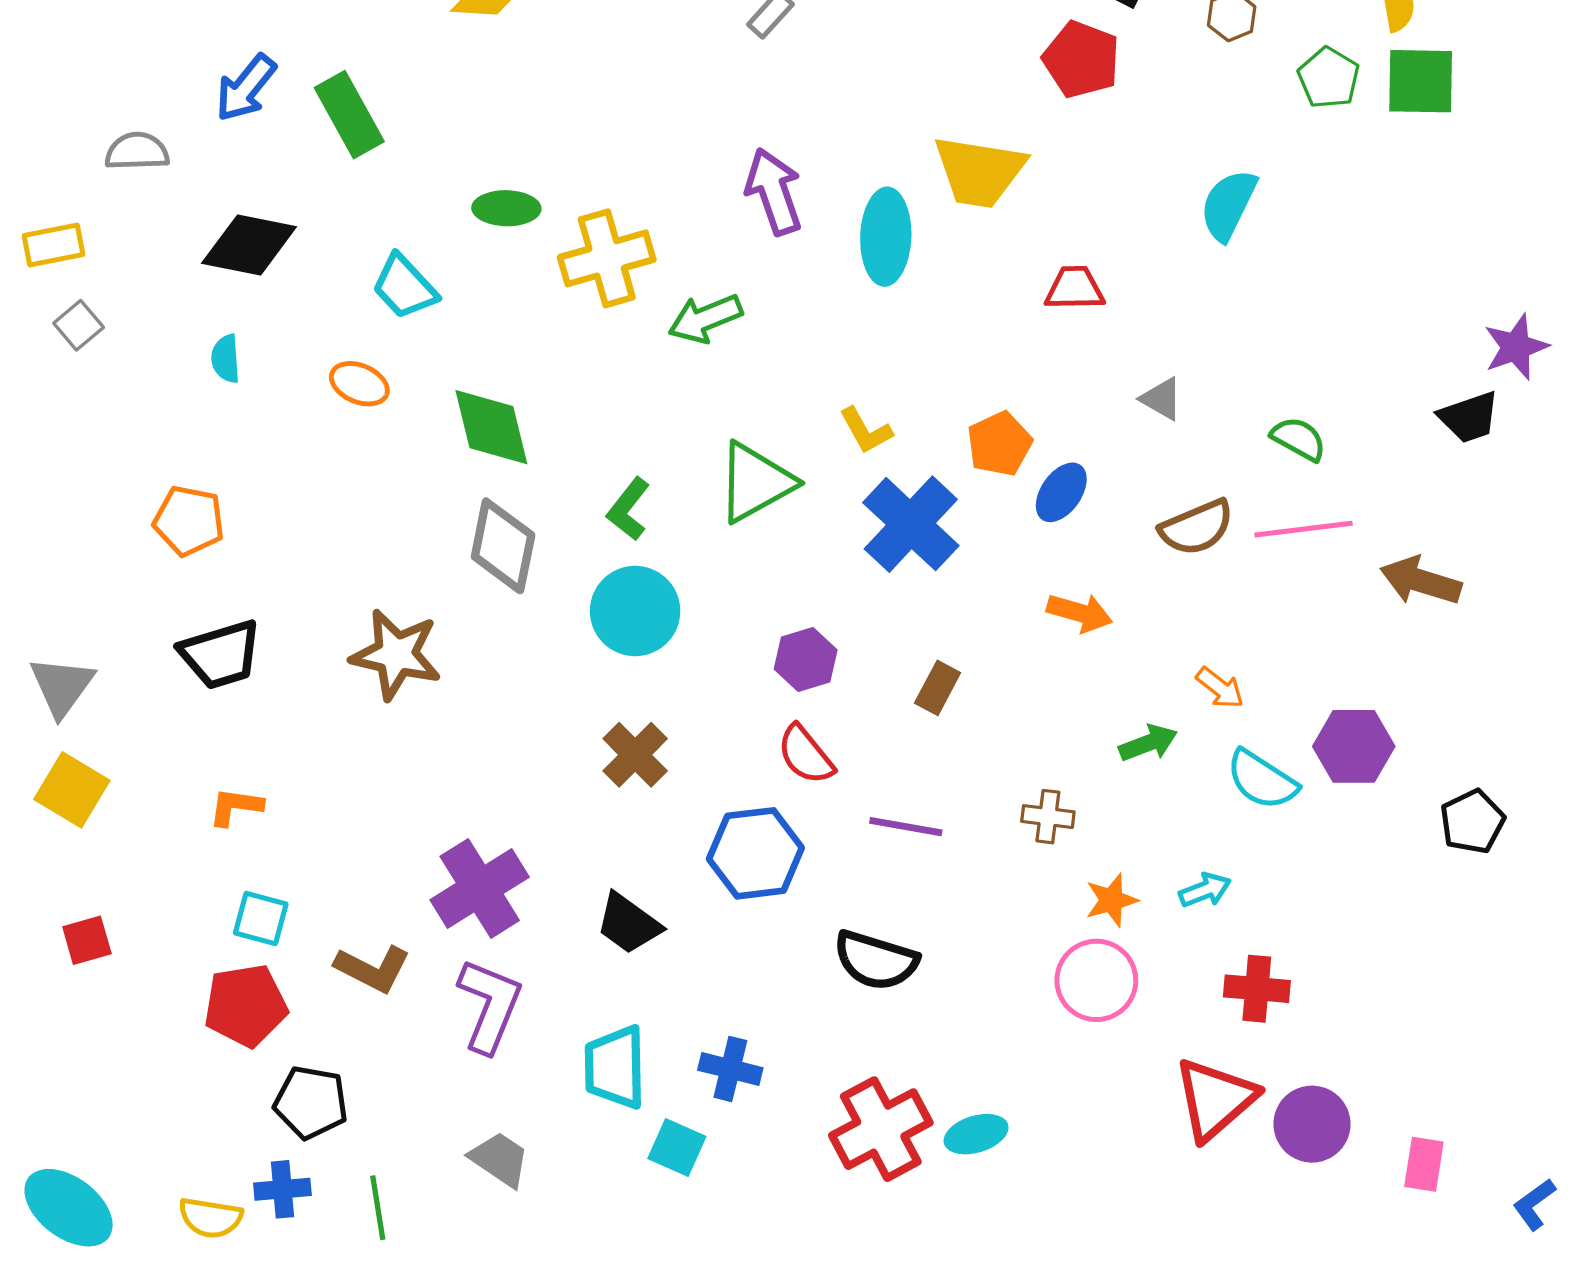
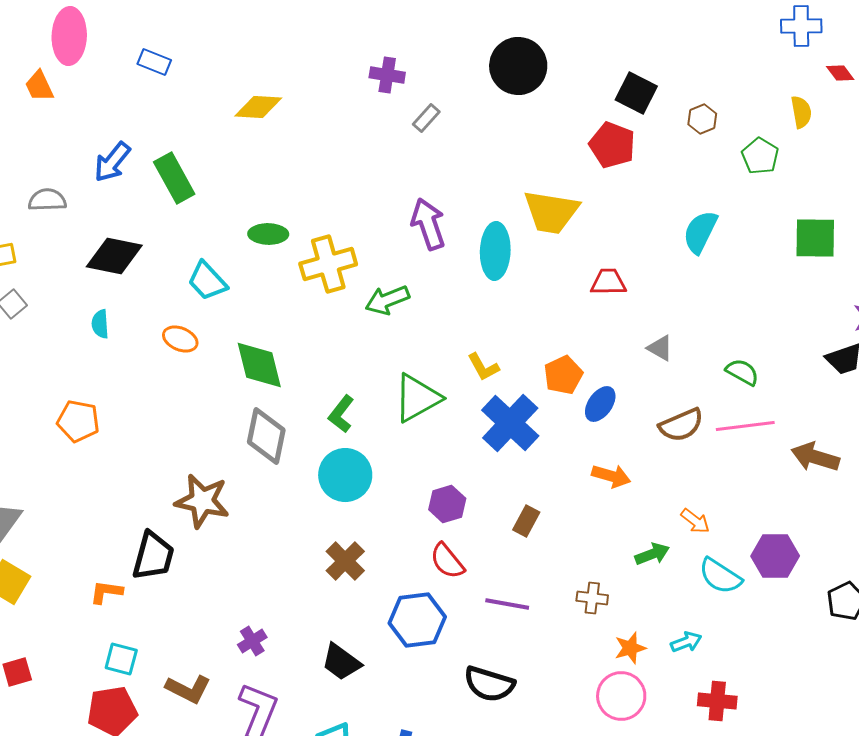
green square: (1421, 81) -> (815, 238), moved
black trapezoid: (221, 654) -> (153, 556), moved, turned -58
purple cross: (480, 888) -> (252, 641), size x0.5

